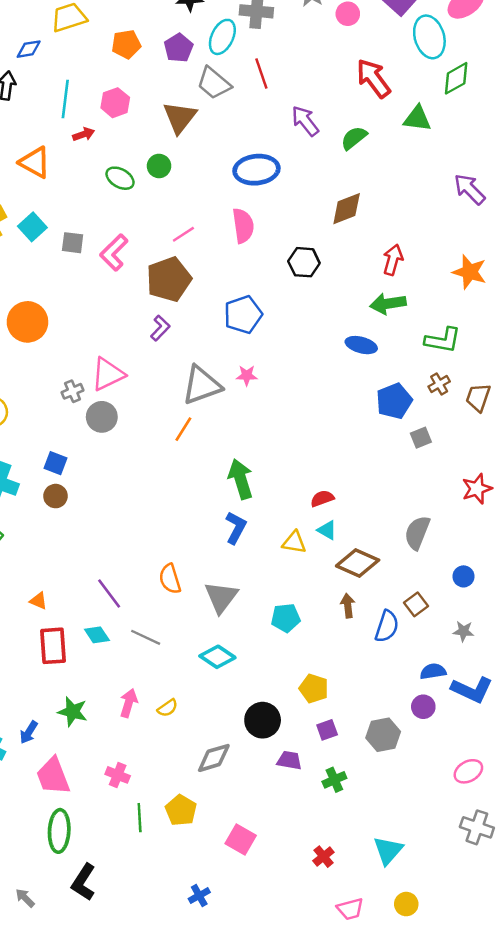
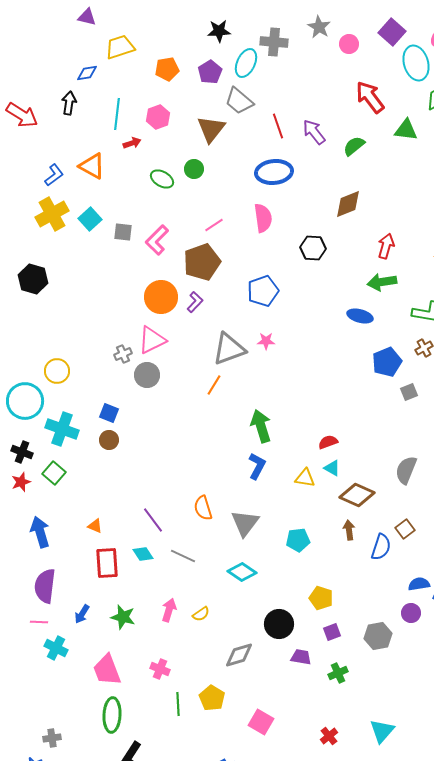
red line: (261, 73) -> (278, 126), moved
orange circle: (27, 322) -> (161, 297), moved
blue arrow: (29, 732) -> (82, 614), moved

